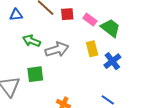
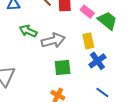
blue cross: (112, 61) -> (97, 61), moved
green square: (35, 74) -> (63, 68), moved

